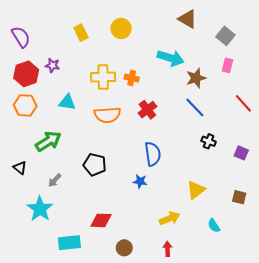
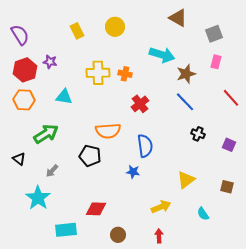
gray square: (225, 36) -> (214, 34), turned 30
orange semicircle: (107, 115) -> (108, 131), moved

